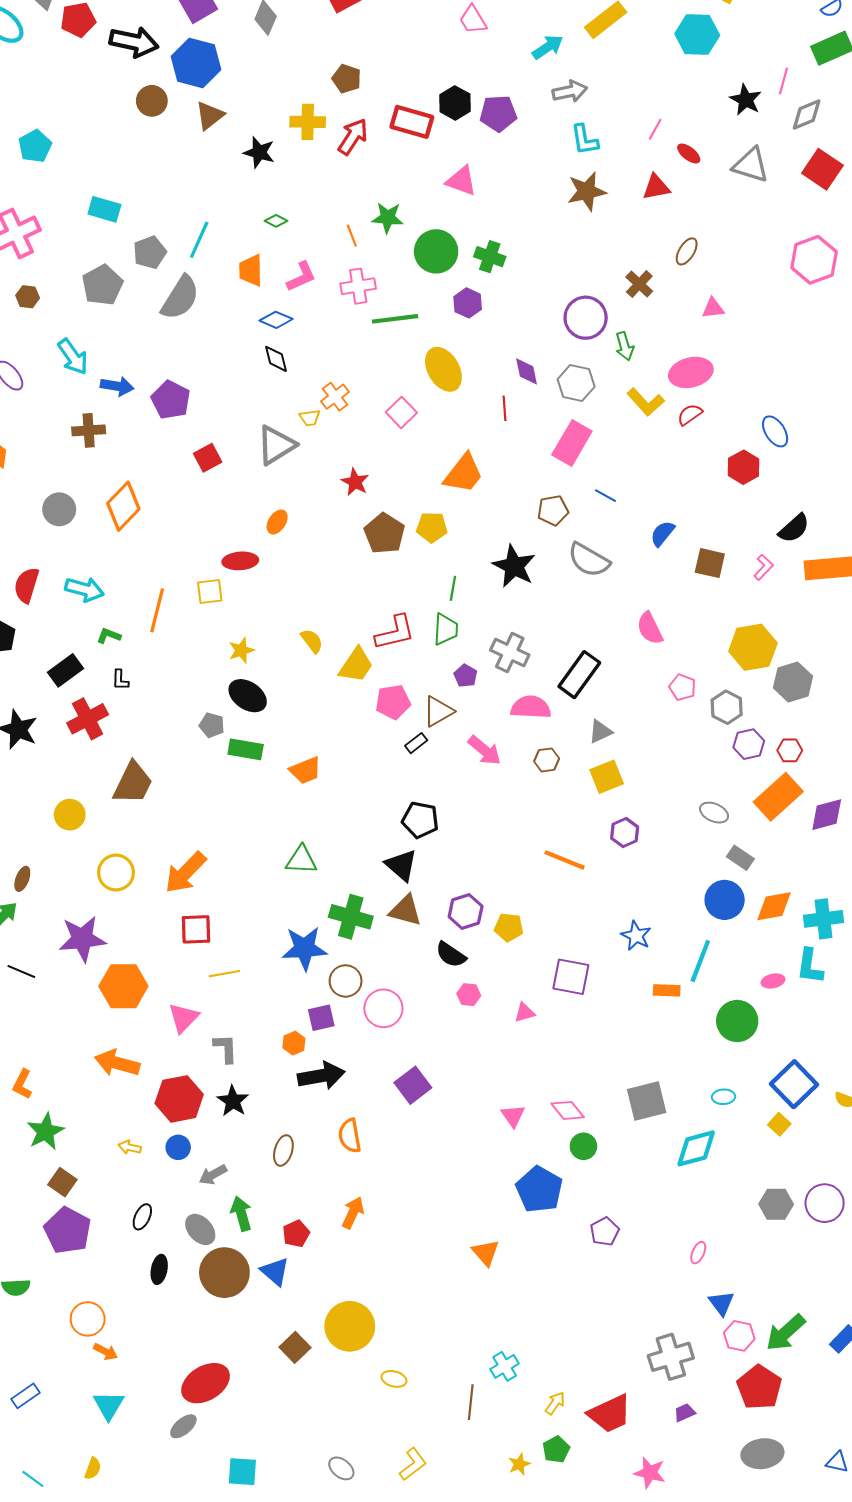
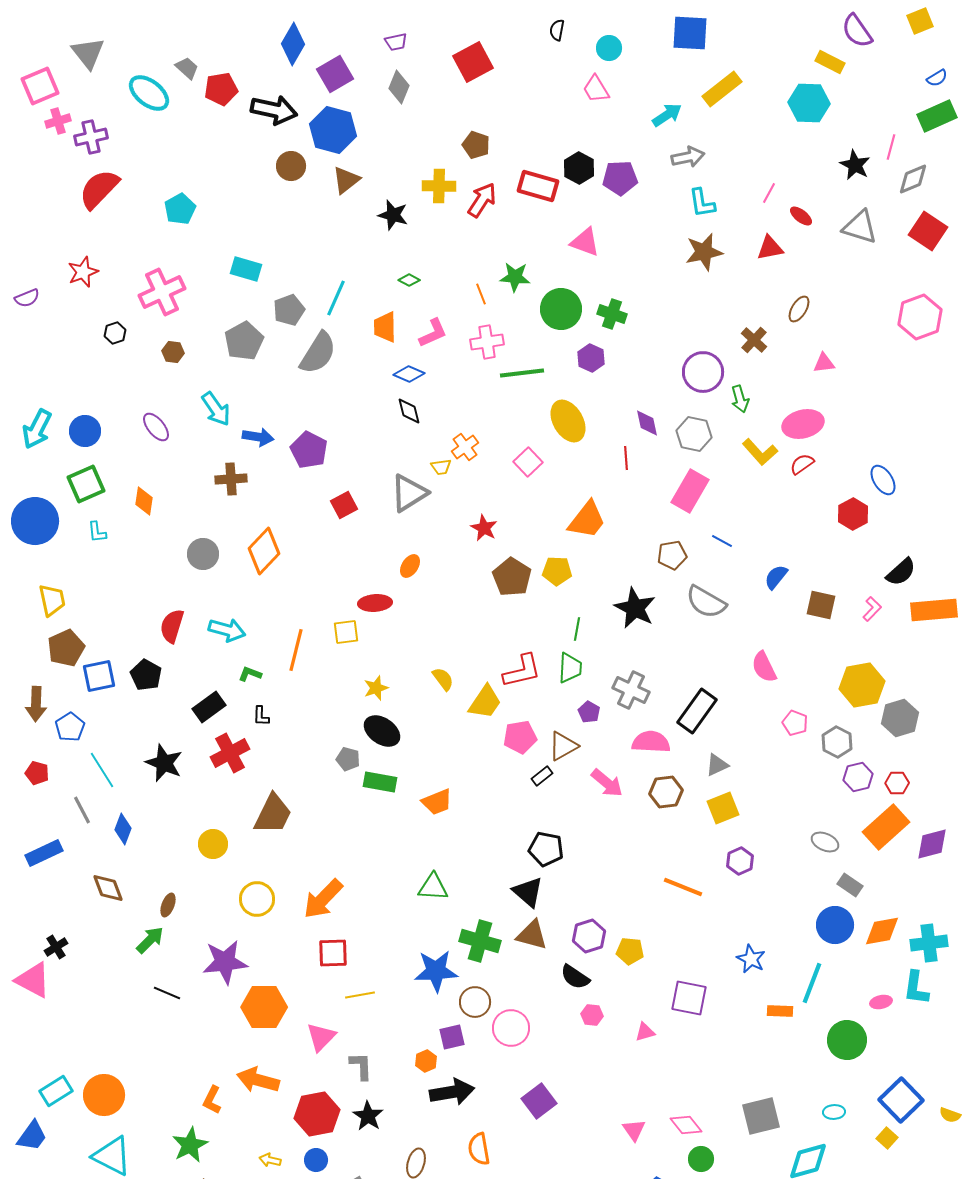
brown hexagon: (547, 760) -> (666, 792), size x1.4
orange L-shape: (22, 1084) -> (212, 1100), moved

